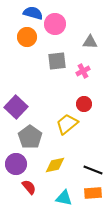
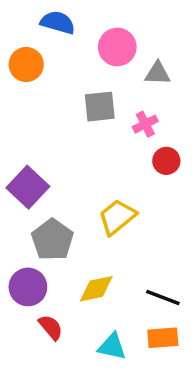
pink circle: (55, 24) -> (117, 47), moved
orange circle: (27, 37) -> (26, 65), moved
red circle: (84, 104) -> (166, 161), moved

